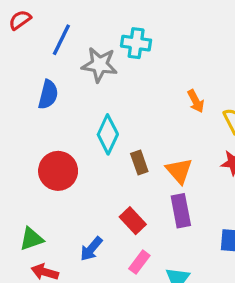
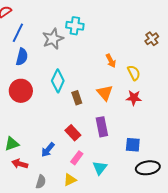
blue line: (61, 40) -> (18, 33), moved
gray star: (100, 65) -> (53, 39), turned -30
red circle: (58, 171) -> (21, 91), moved
orange triangle: (179, 171) -> (105, 93), moved

